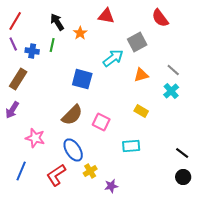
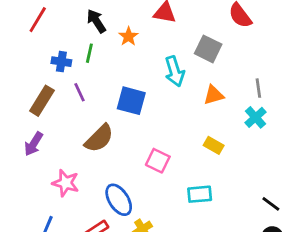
gray square: (137, 42) -> (208, 49), turned -36
purple line: (13, 44) -> (80, 92), moved
cyan arrow: (113, 58) -> (175, 71), turned 110
gray line: (173, 70) -> (258, 88), turned 40
brown semicircle: (72, 115) -> (99, 138), moved

